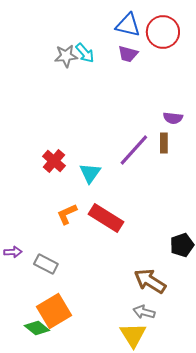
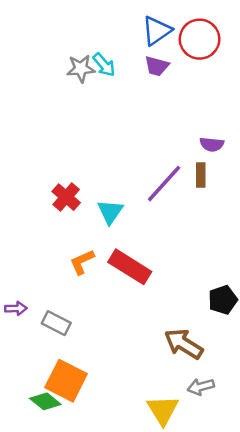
blue triangle: (128, 25) -> (157, 31), turned -48
orange square: (54, 311) -> (66, 381), turned -32
gray arrow: (144, 312) -> (201, 387), moved, turned -30

